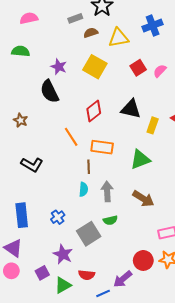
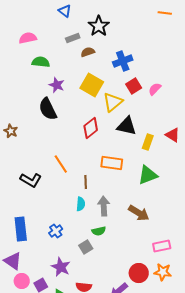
blue cross: (153, 25) -> (123, 61), moved
yellow triangle: (119, 38) -> (113, 102), moved, turned -30
green semicircle: (21, 51) -> (41, 62), moved
brown star: (21, 120) -> (11, 131), moved
orange line: (71, 137) -> (61, 164), moved
orange rectangle: (102, 147) -> (112, 163), moved
green triangle: (140, 159) -> (148, 175), moved
green semicircle: (110, 220) -> (99, 231), moved
gray square: (89, 234) -> (86, 247), size x0.6
pink circle: (11, 271) -> (22, 281), moved

